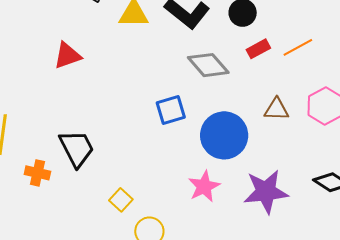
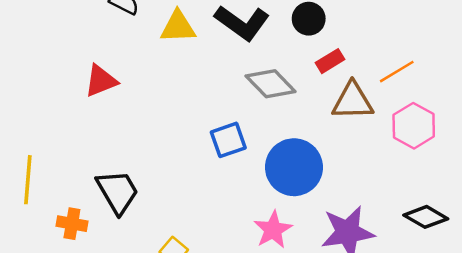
orange line: (298, 47) -> (397, 72), moved
brown triangle: (277, 109) -> (353, 101), moved, size x1.4

